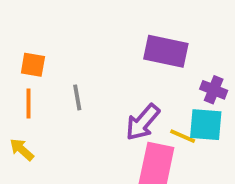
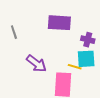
gray line: (77, 97) -> (14, 32), moved
purple arrow: (143, 122) -> (36, 64), moved, turned -85

